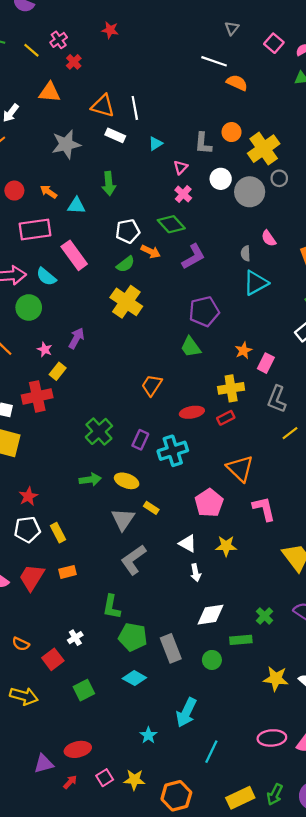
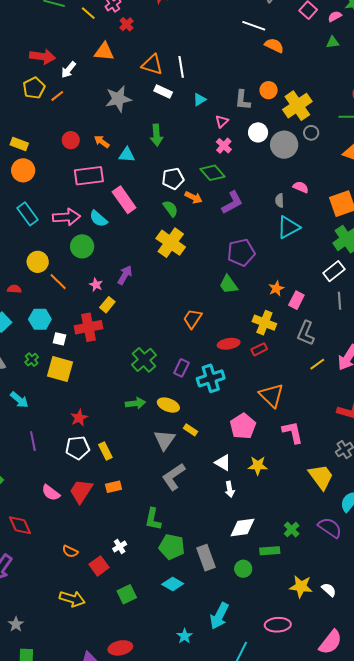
pink semicircle: (269, 238) -> (301, 187), turned 147
green semicircle: (125, 264) -> (170, 209), turned -90
yellow cross: (231, 388) -> (264, 323), turned 30
pink ellipse: (272, 738) -> (278, 625), moved

